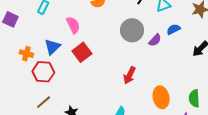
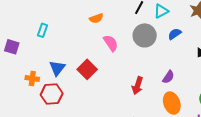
pink semicircle: (73, 25) -> (111, 43), moved
gray circle: (132, 30) -> (145, 35), moved
purple semicircle: (155, 40) -> (168, 77), moved

